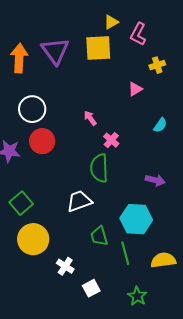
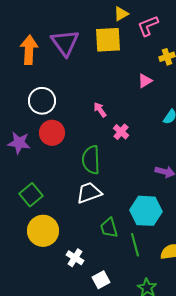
pink L-shape: (138, 34) -> (148, 26), turned 40
green semicircle: (99, 168) -> (91, 160), moved

